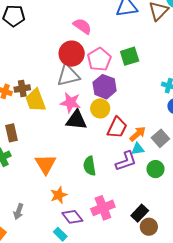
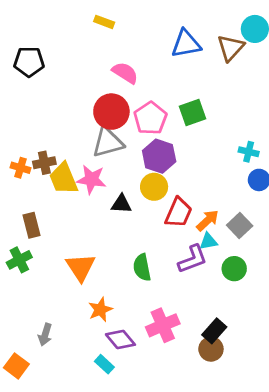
pink star: (71, 103) -> (91, 179), moved
black triangle: (76, 120) -> (121, 204), size x0.7
brown circle: (149, 227) -> (211, 349), moved

